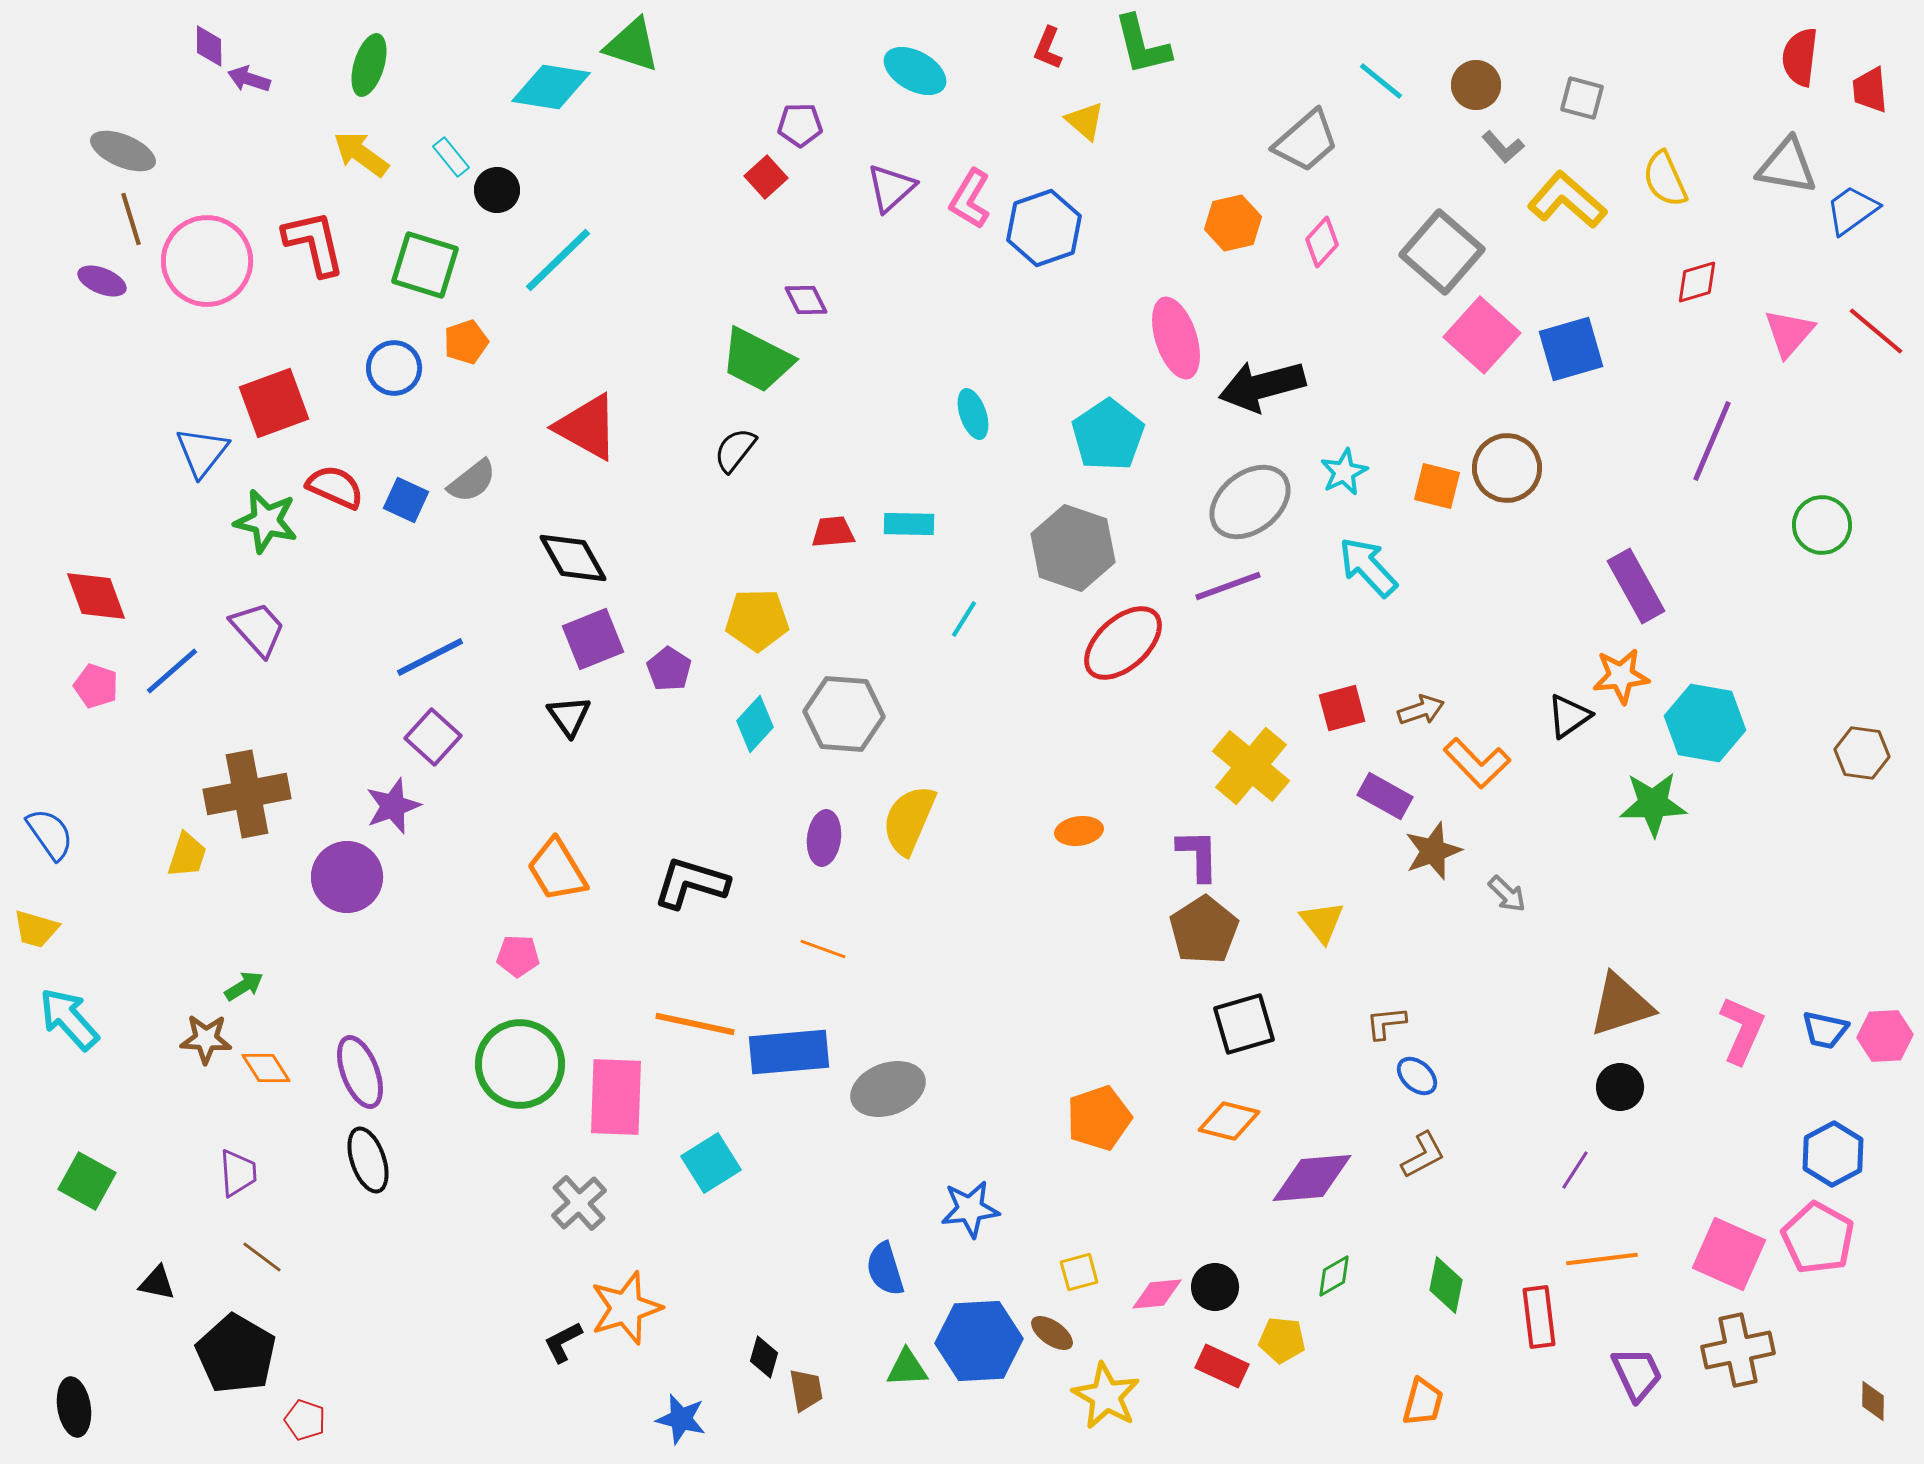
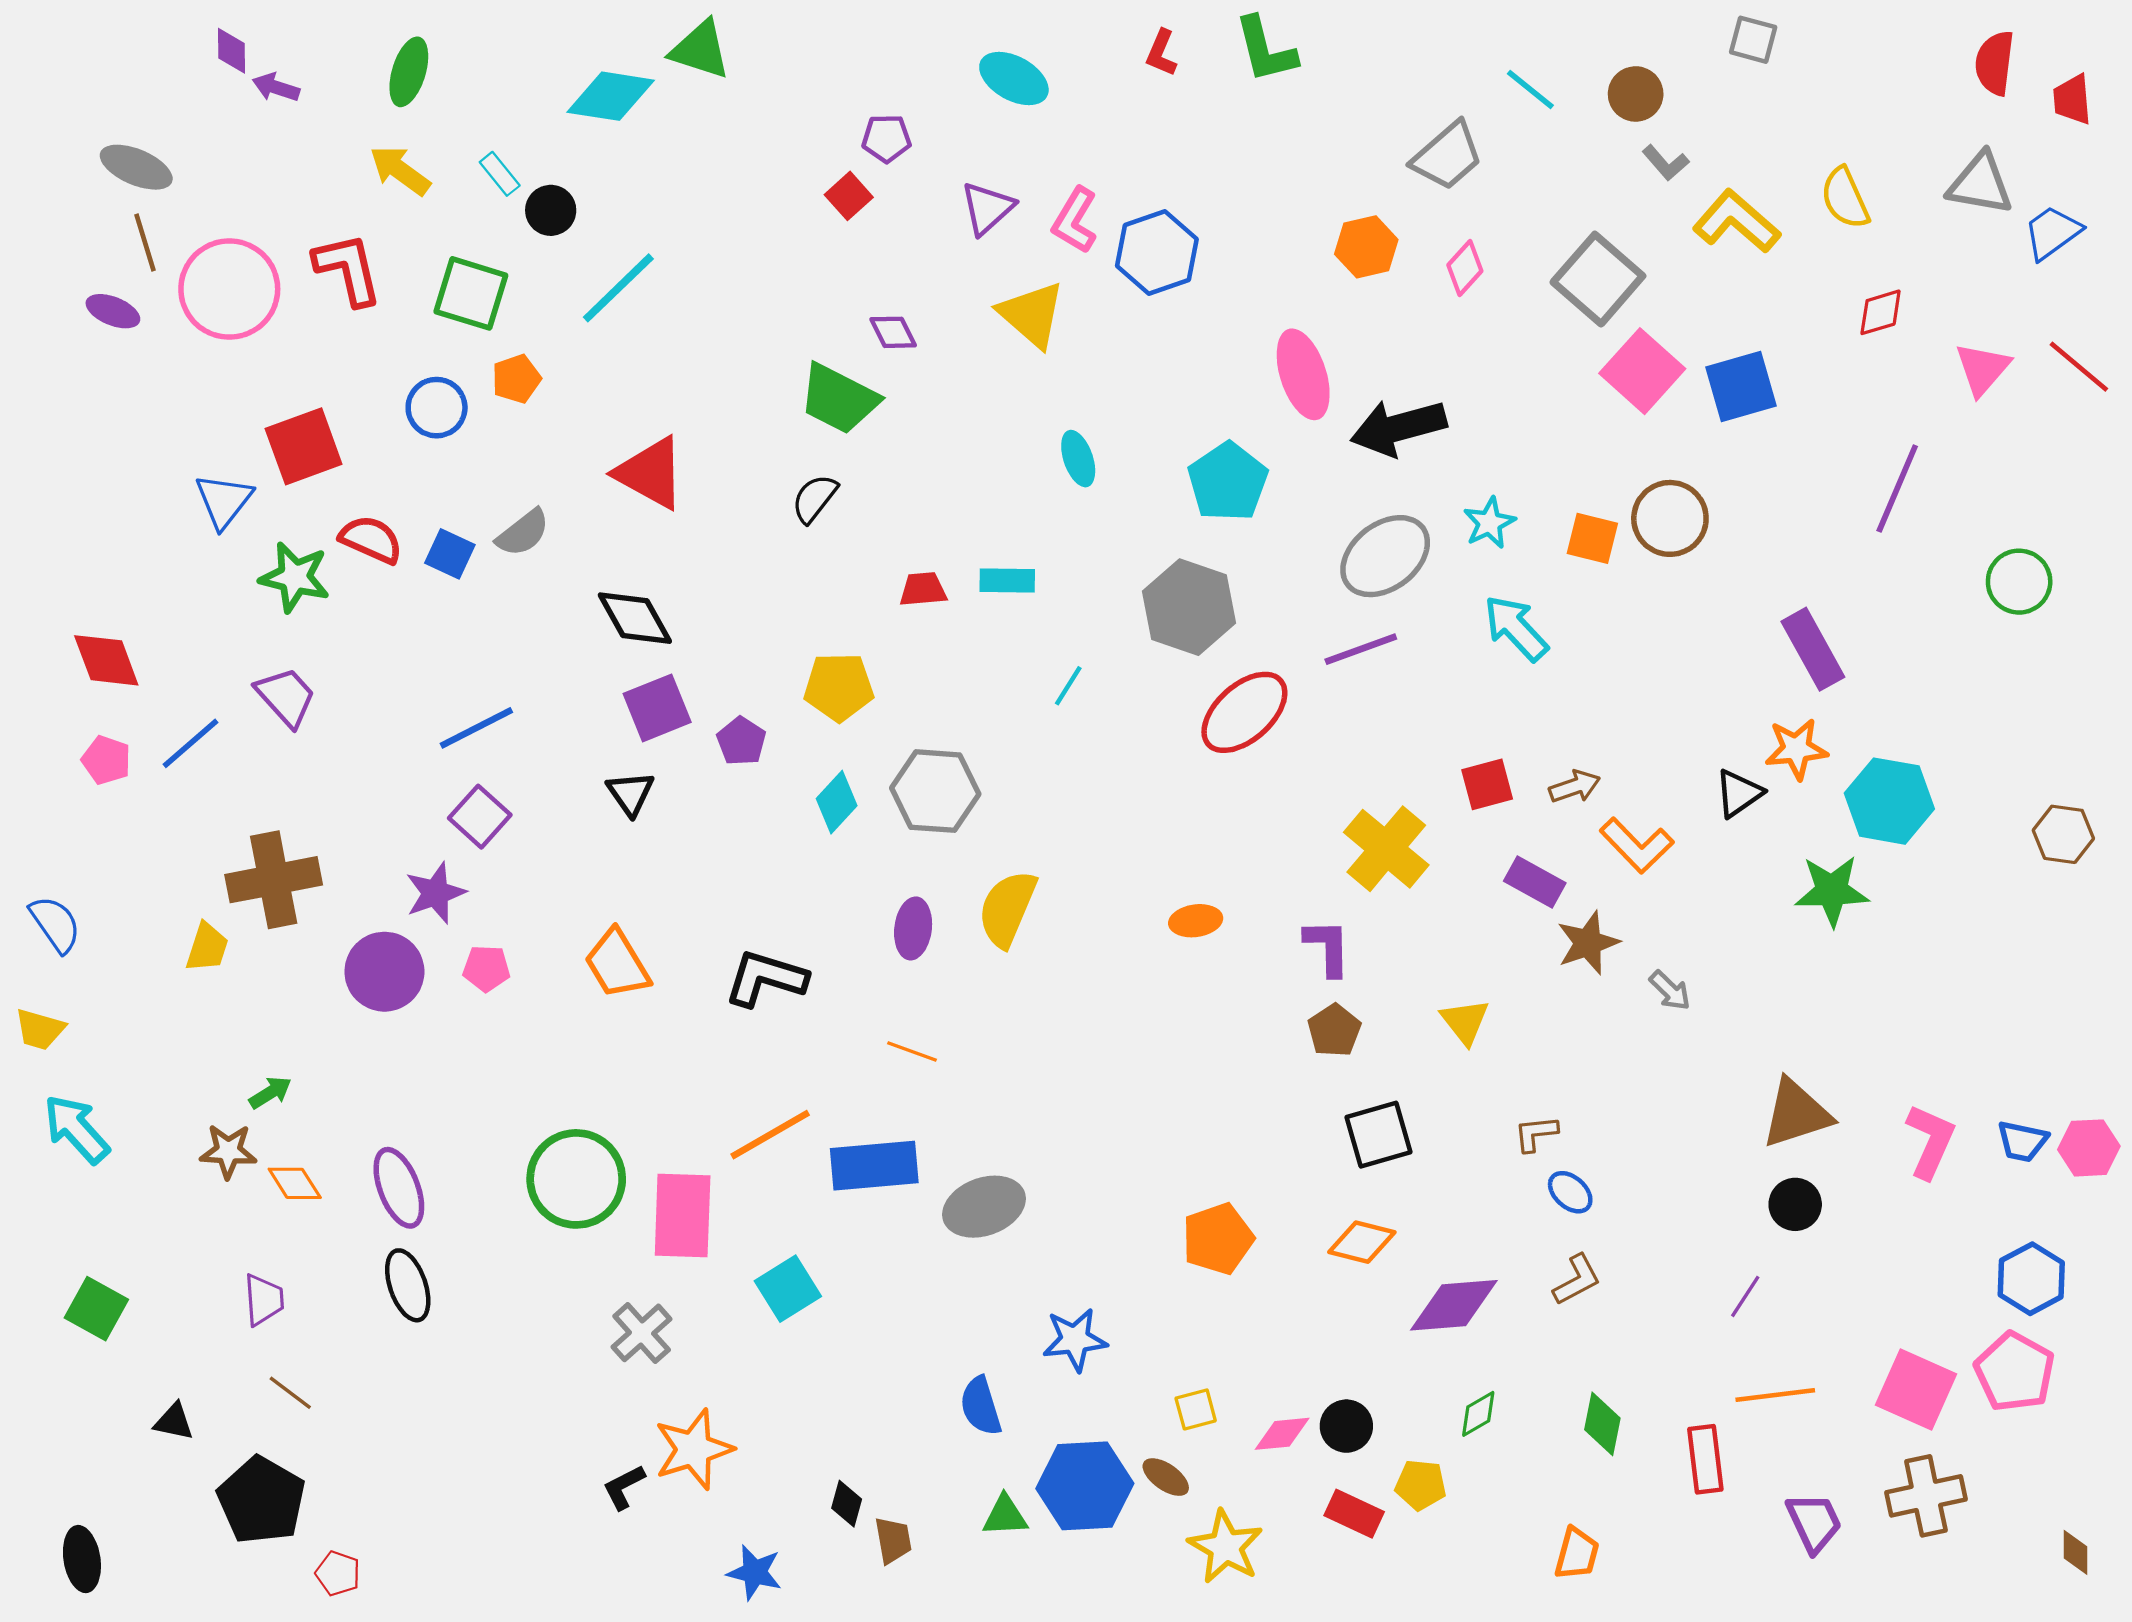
gray square: (1582, 98) -> (1753, 40), moved
yellow triangle: (1085, 121) -> (1032, 315), moved, size x1.6
brown pentagon: (1204, 930) -> (1334, 1030), size x0.7
pink pentagon: (518, 956) -> (486, 968), moved
orange line: (695, 1024) -> (770, 1135), turned -42

